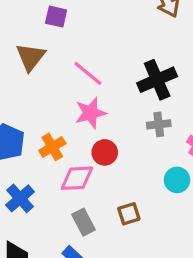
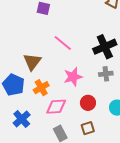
brown triangle: (31, 57) -> (32, 62), moved
pink star: (90, 113) -> (73, 77), moved
red circle: (105, 152) -> (88, 103), moved

